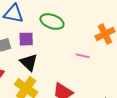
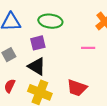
purple square: (26, 39) -> (38, 43), moved

